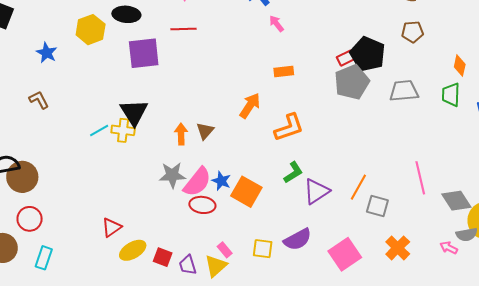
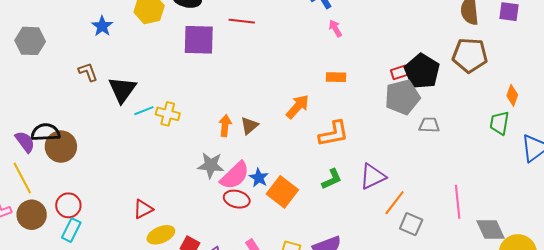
brown pentagon: (413, 32) -> (470, 55), size x1.6
gray trapezoid: (404, 91) -> (429, 125), moved, size x0.7
black triangle: (134, 112) -> (122, 90), moved
purple triangle: (316, 191) -> (373, 176), moved
red circle: (30, 219) -> (68, 205), moved

